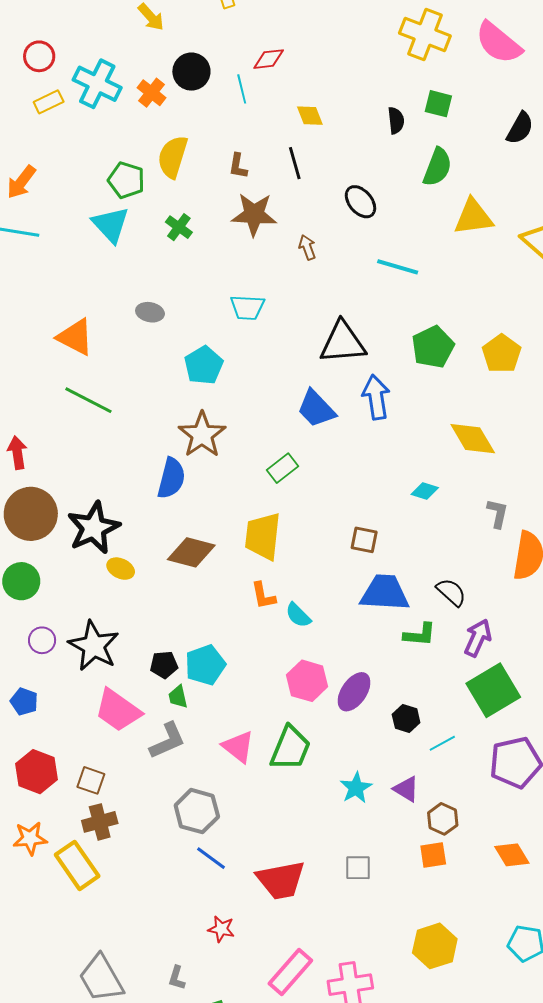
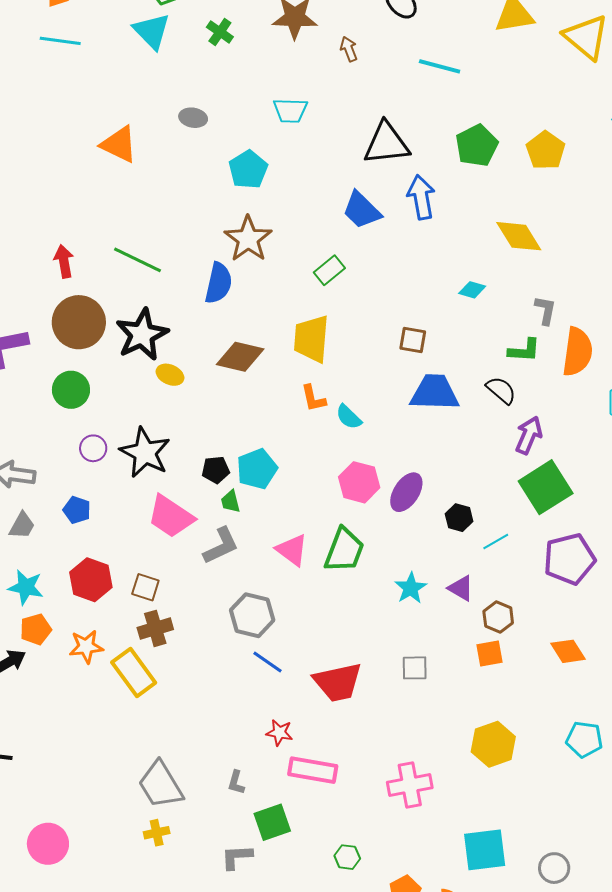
green line: (88, 400) -> (137, 260), moved
green L-shape: (420, 635) -> (524, 350), moved
pink rectangle: (290, 972) -> (313, 770), moved, turned 60

